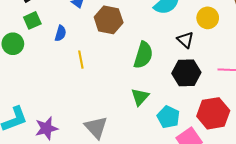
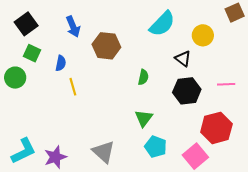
green square: (32, 20) -> (32, 53), turned -36
green semicircle: (143, 55) -> (143, 77), size x0.6
yellow line: (81, 60) -> (73, 87), moved
cyan pentagon: (168, 117) -> (156, 147), moved

